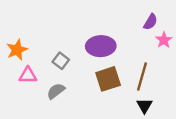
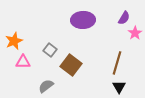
purple ellipse: (101, 46) -> (83, 20), moved
brown square: (108, 79) -> (71, 65), moved, turned -35
gray semicircle: (56, 91) -> (46, 86), moved

